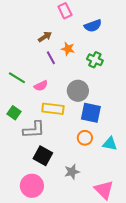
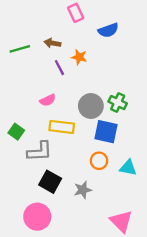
brown arrow: (45, 37) -> (52, 43), turned -136
green cross: (95, 60) -> (118, 103), moved
green line: (17, 78) -> (20, 49), moved, turned -48
gray star: (72, 172) -> (83, 190), moved

